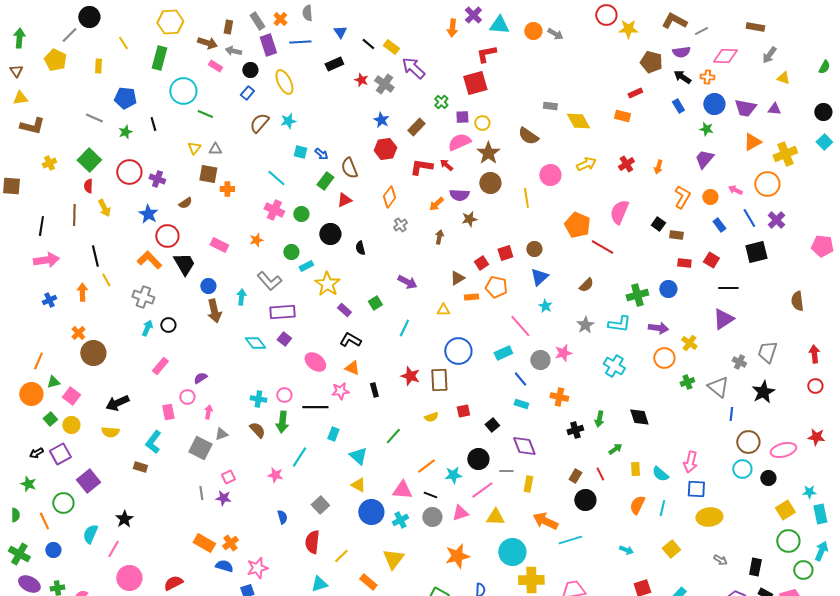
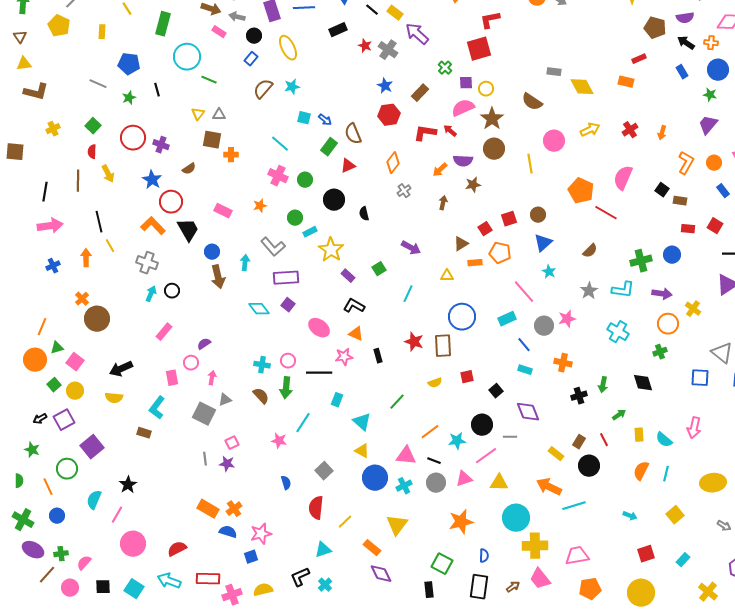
green square: (89, 160) -> (93, 126), size x0.7
green cross: (687, 382) -> (660, 352), moved
yellow rectangle: (528, 484) -> (556, 454), moved, turned -63
blue square: (696, 489) -> (700, 378), moved

